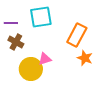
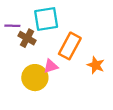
orange rectangle: (77, 35) -> (70, 46), moved
brown cross: (16, 42) -> (27, 38), moved

